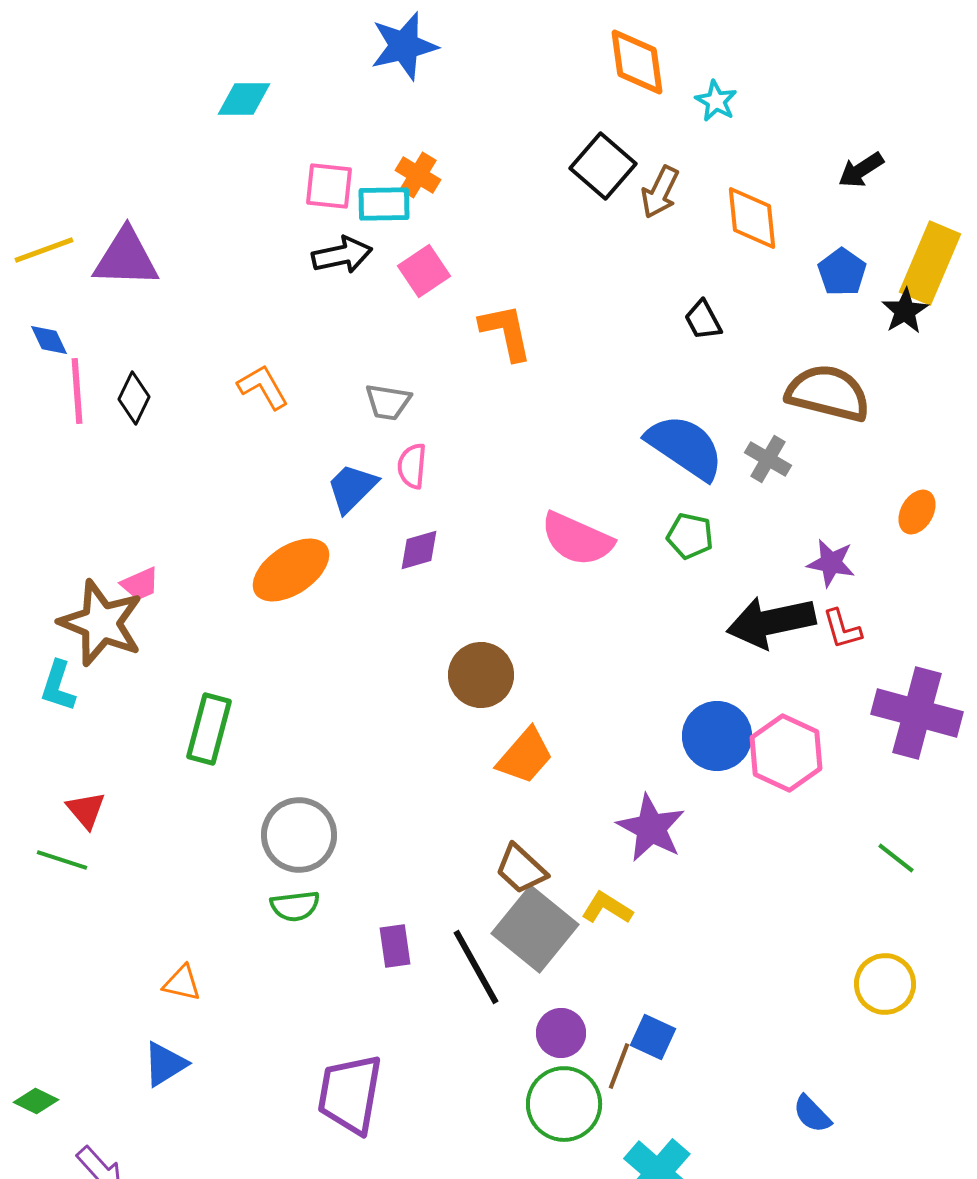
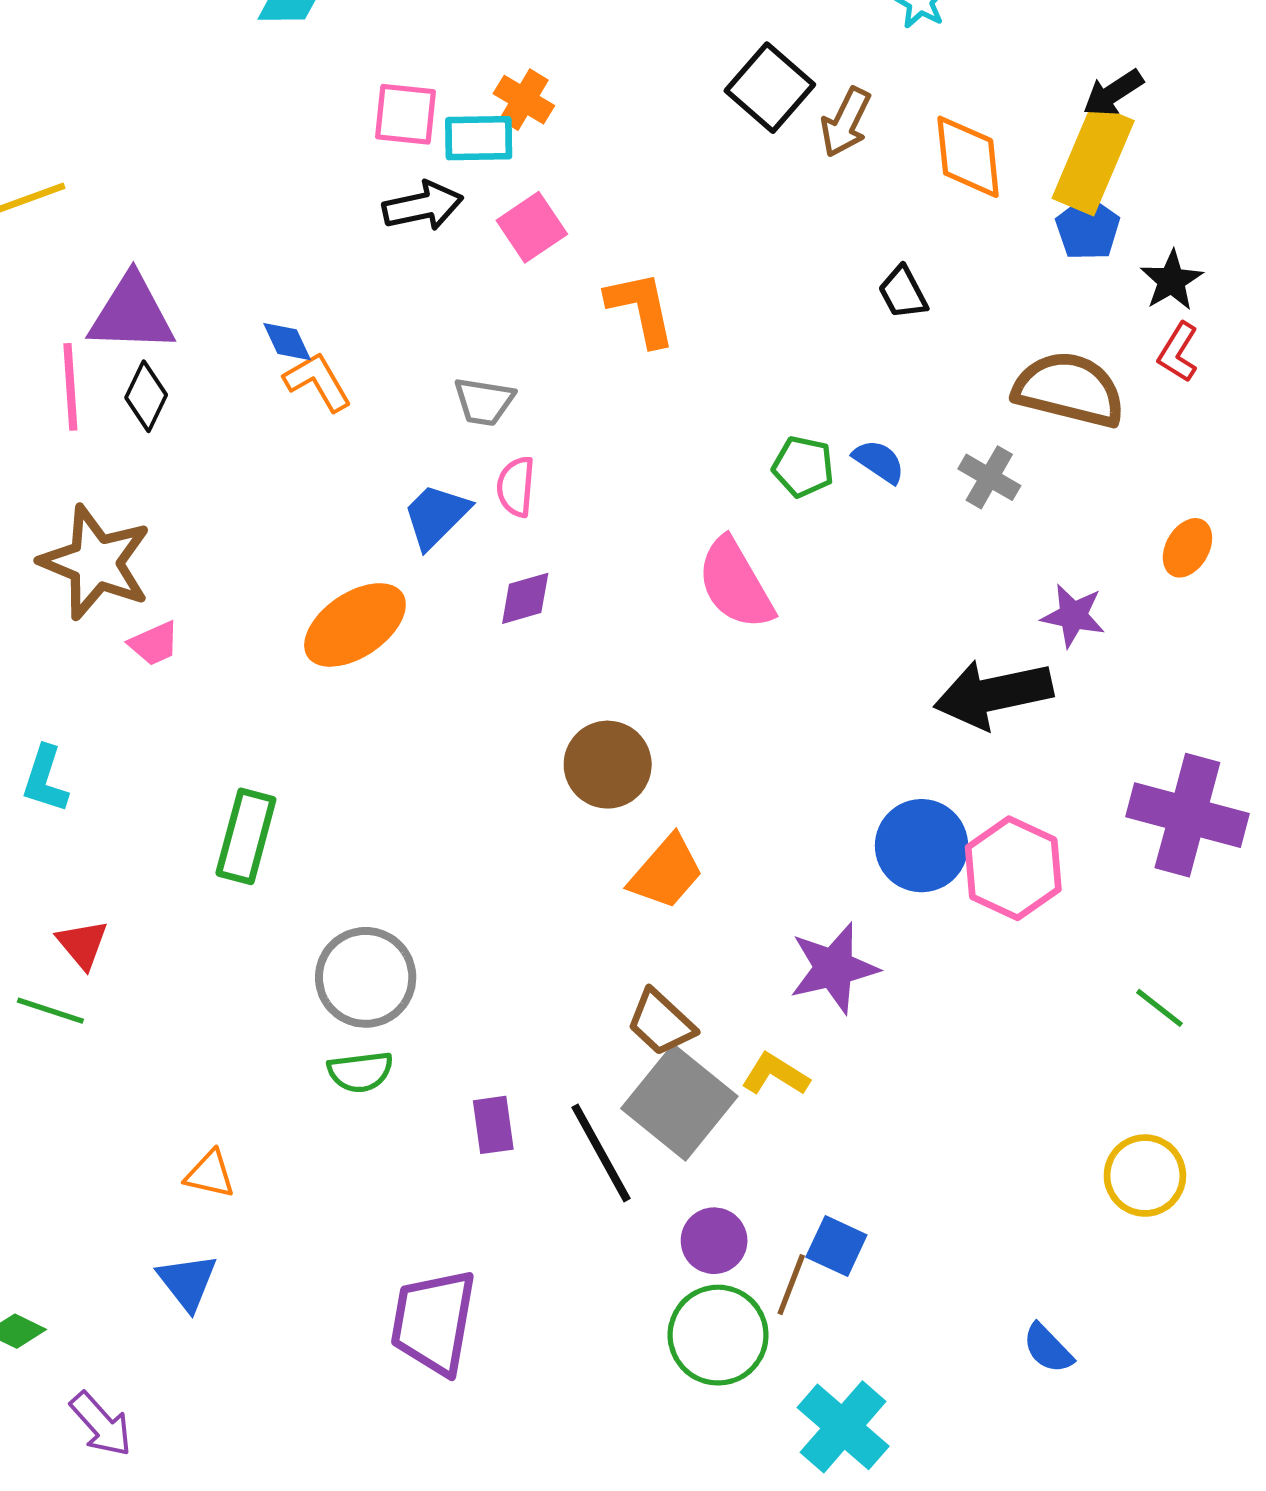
purple triangle: (126, 258) -> (132, 314), moved
yellow rectangle: (930, 263) -> (1093, 159), moved
blue diamond: (49, 340) -> (287, 342), moved
blue semicircle: (685, 447) -> (879, 461), size x0.5
green pentagon: (690, 536) -> (803, 467), moved
pink semicircle: (577, 539) -> (735, 584), turned 36
brown star: (101, 623) -> (96, 562), moved
red L-shape: (842, 629) -> (1178, 352), moved, turned 48
purple star: (651, 828) -> (834, 968), turned 30
blue triangle: (165, 1064) -> (187, 1282), turned -36

